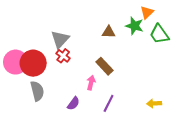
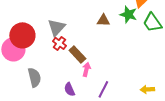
red circle: (33, 63) -> (22, 35), moved
brown rectangle: (104, 66) -> (77, 54), moved
purple semicircle: (73, 103) -> (69, 89), turned 120

